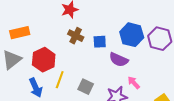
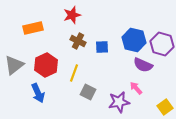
orange rectangle: (20, 33) -> (33, 28), moved
purple semicircle: (119, 60) -> (143, 65), moved
yellow line: (60, 80) -> (74, 73), moved

